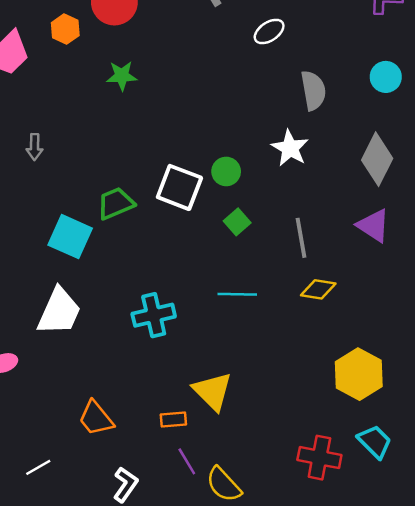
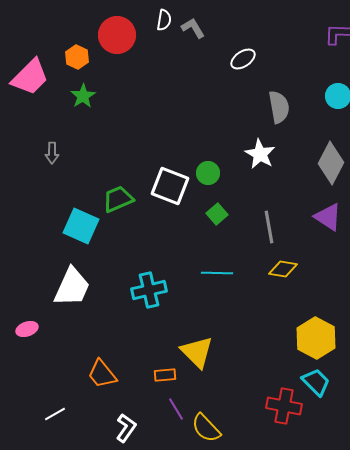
green star: (122, 76) -> (83, 96), moved, turned -30
cyan trapezoid: (375, 442) -> (316, 382), moved

